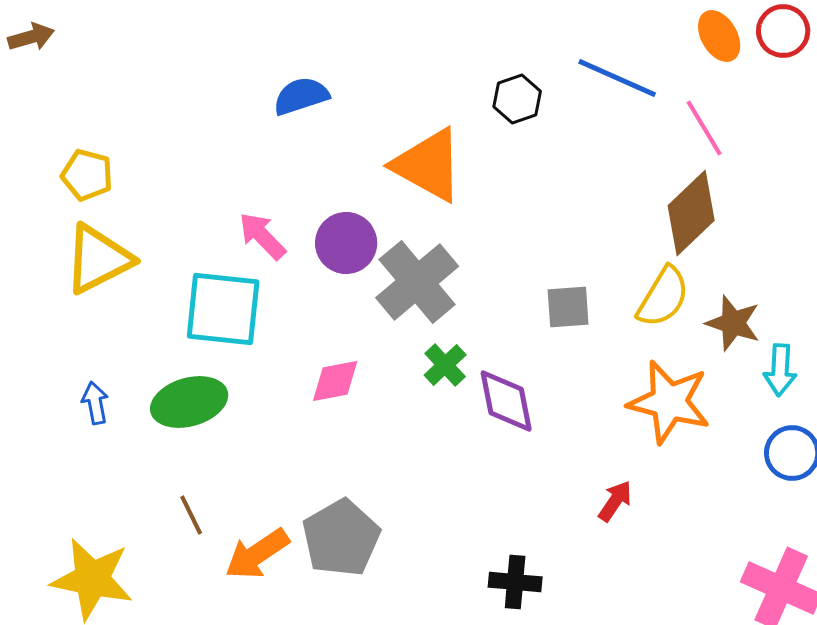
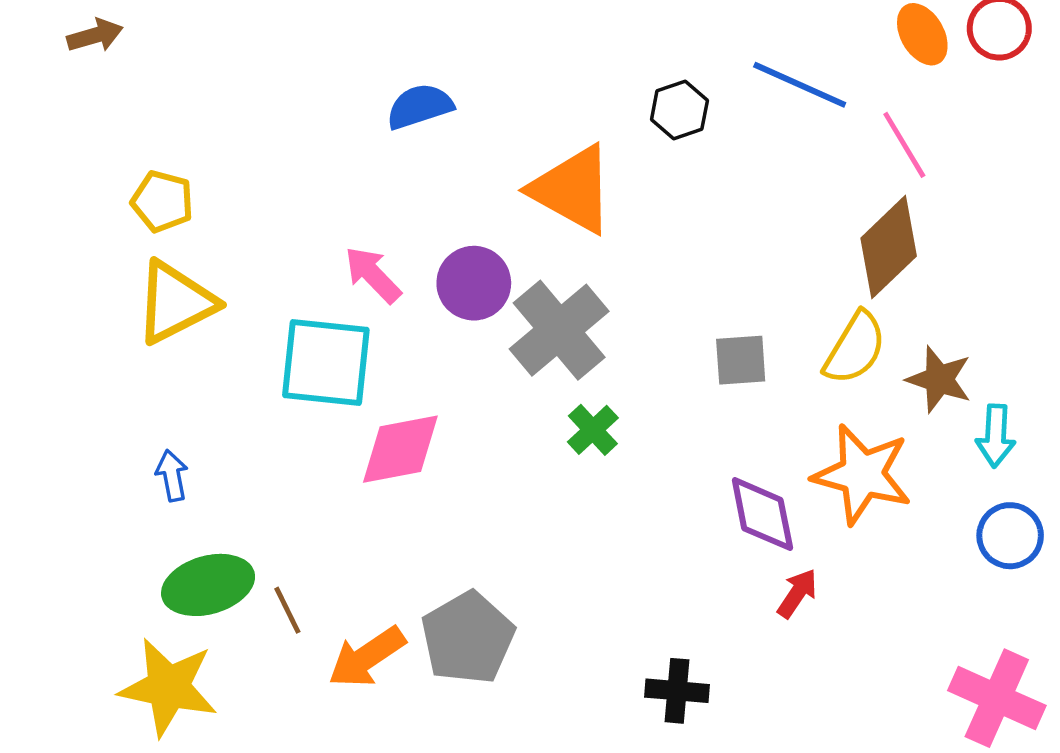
pink diamond: (335, 381) -> (400, 449), moved, size x1.4
purple diamond: (506, 401) -> (762, 514), moved
green ellipse: (189, 402) -> (208, 585), moved

